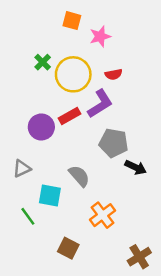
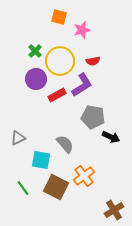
purple circle: (41, 127) -> (36, 79), moved
green line: (28, 216) -> (23, 188), moved
brown square: (68, 248) -> (56, 187), moved, size x1.4

